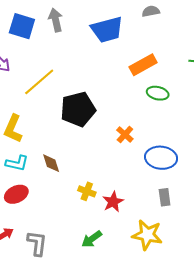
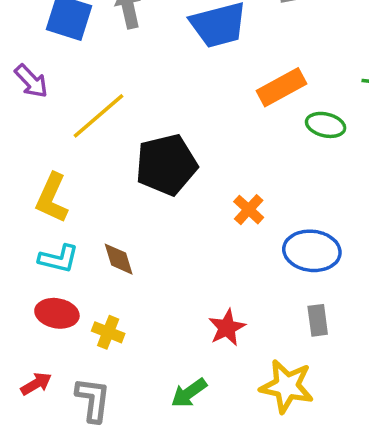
green ellipse: (158, 93) -> (326, 125), moved
yellow cross: (87, 191) -> (108, 332), moved
red ellipse: (16, 194) -> (57, 313), turned 35

